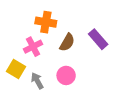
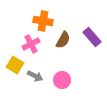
pink circle: (66, 75) -> (62, 80), moved
gray arrow: (37, 81) -> (35, 76), turned 147

